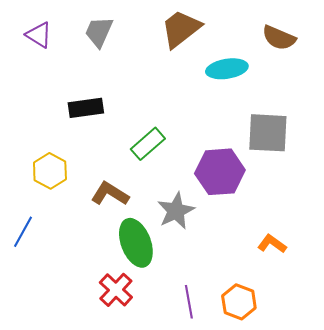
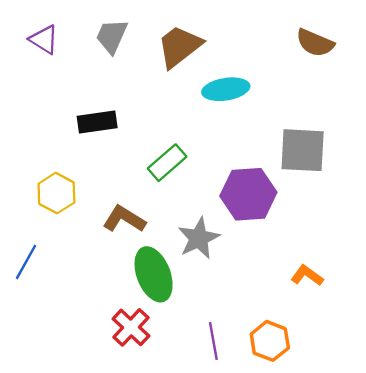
brown trapezoid: (181, 29) -> (180, 46), moved
cyan ellipse: (227, 69) -> (226, 89), moved

